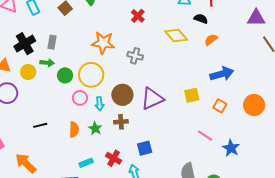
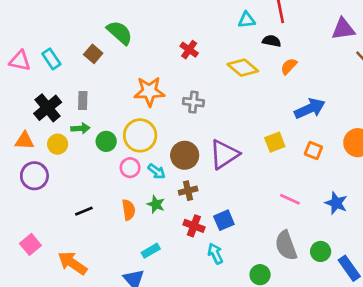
cyan arrow: (100, 104) -> (157, 171), turned -40
pink line: (205, 136) -> (290, 199), moved
red cross: (114, 158) -> (194, 226), moved

